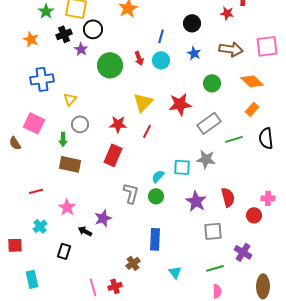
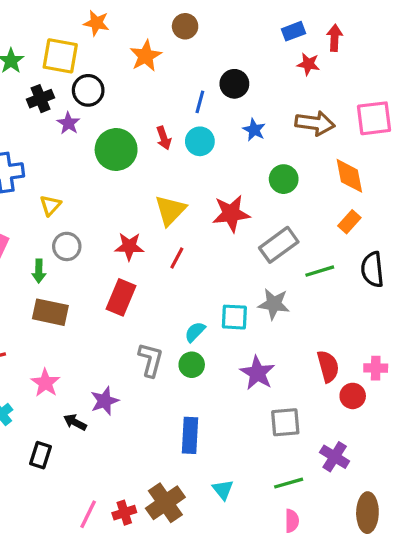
black circle: (192, 23) -> (234, 84), moved
orange diamond: (252, 81) -> (349, 176), turned 35
red semicircle: (228, 197) -> (328, 366), moved
brown cross: (133, 263) -> (165, 503), moved, size x1.6
pink line: (93, 287) -> (88, 514), turned 42

